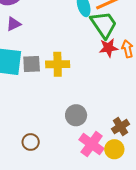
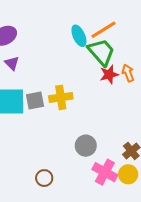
purple triangle: (14, 24) -> (12, 63), turned -42

